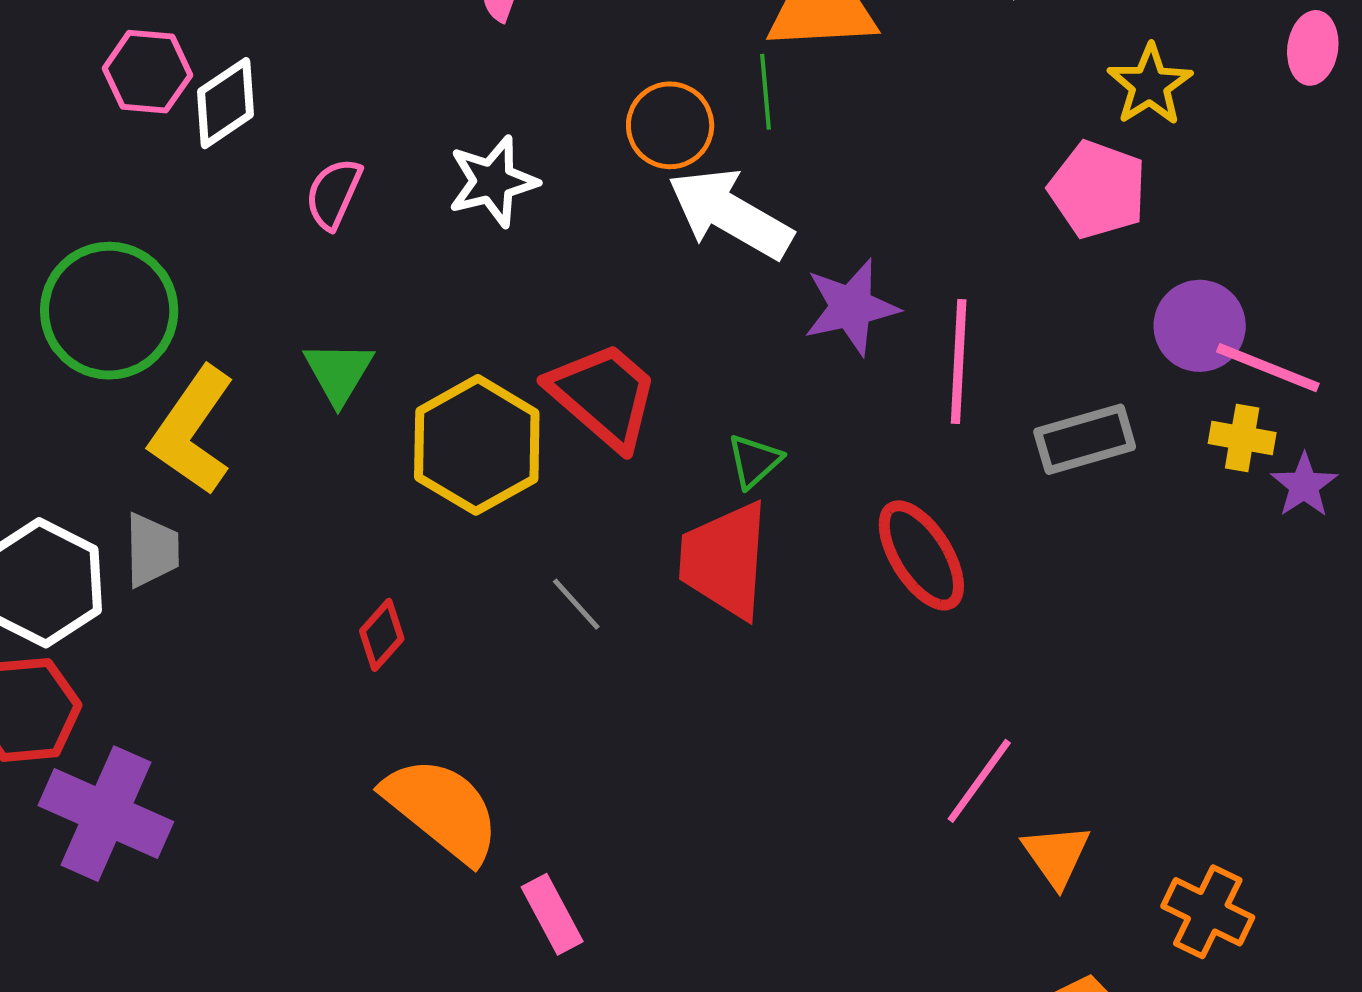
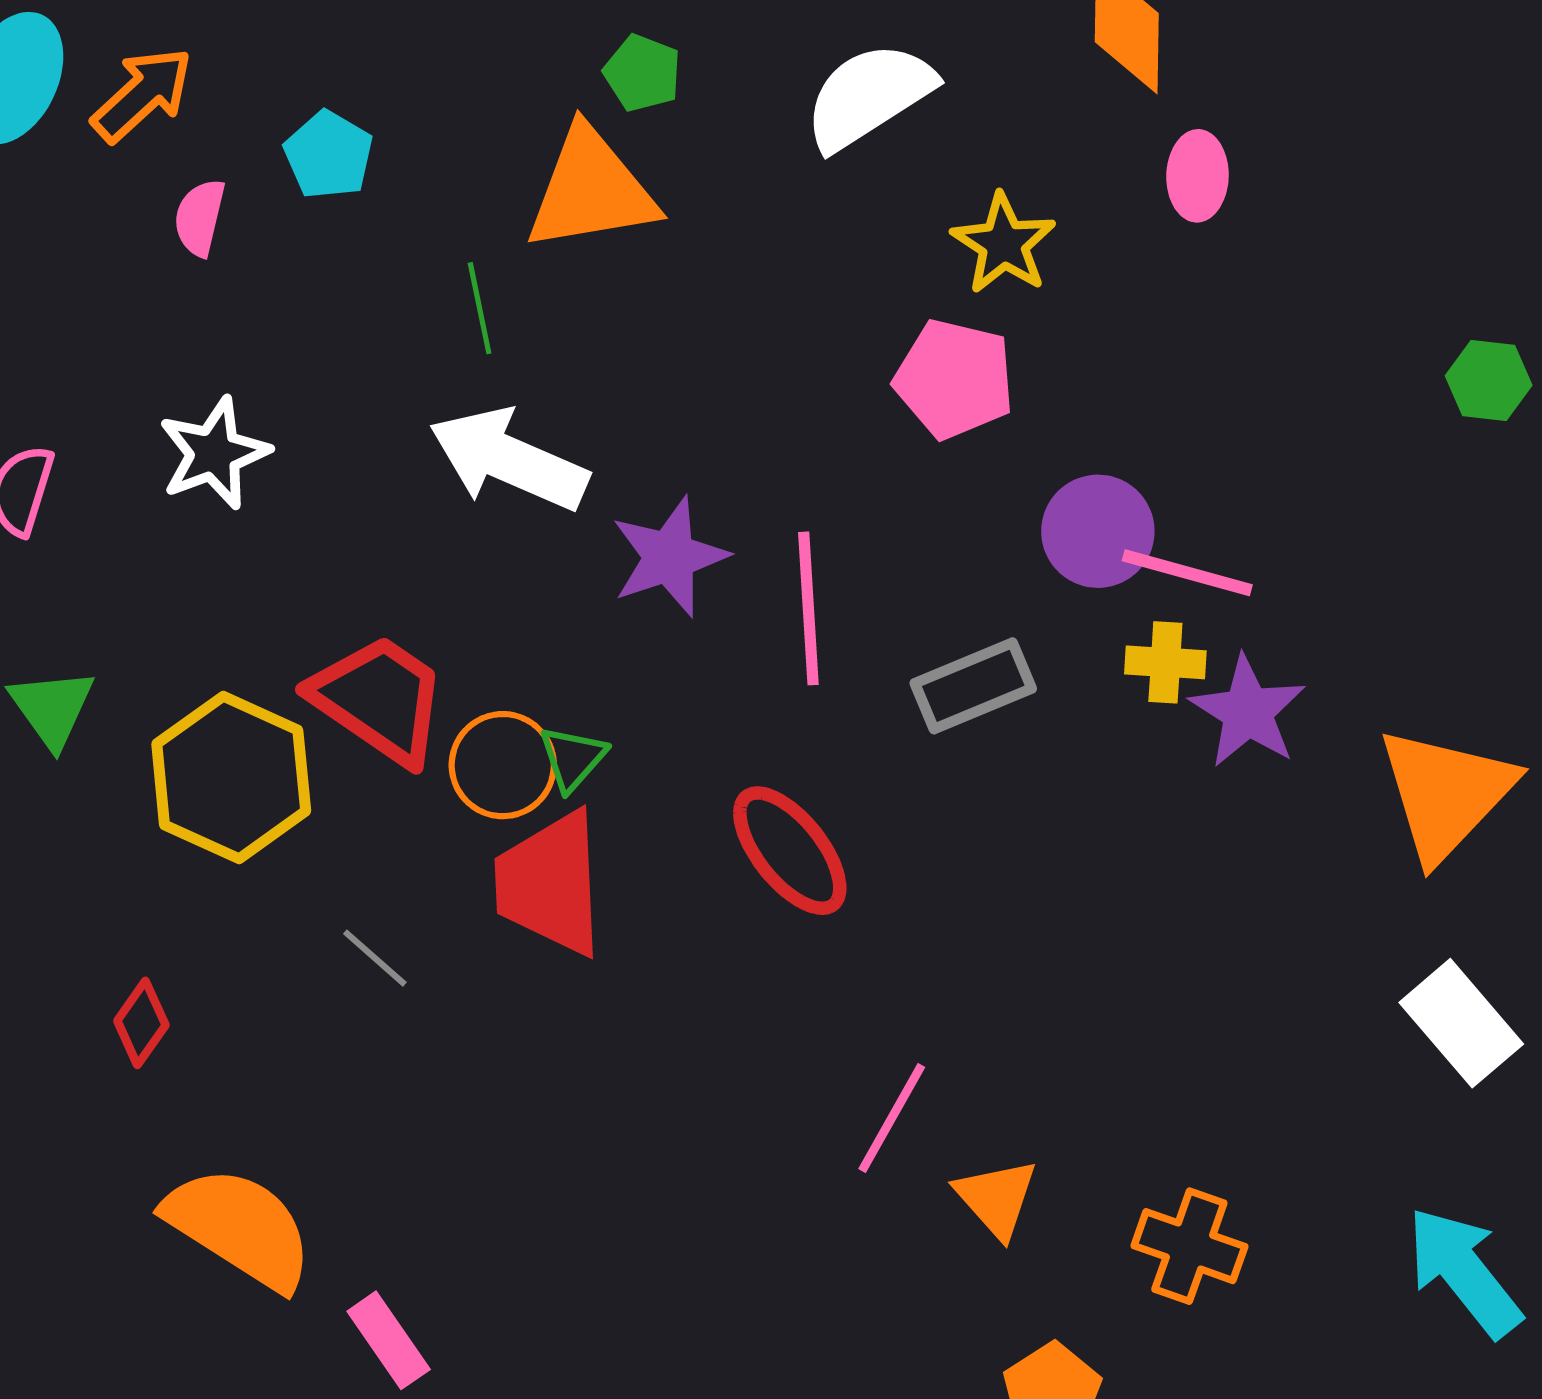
green line: (766, 92) -> (480, 308), moved
orange circle: (670, 125) -> (503, 765), moved
purple star: (1304, 485) -> (1248, 712), size x1.4

